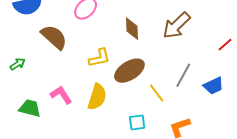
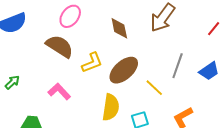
brown semicircle: (54, 37) -> (60, 46), moved
pink L-shape: (61, 95) -> (59, 91), moved
yellow semicircle: (97, 97) -> (111, 107), moved

